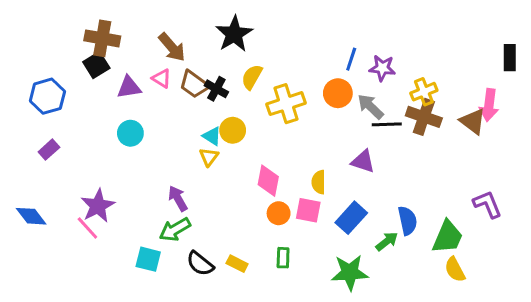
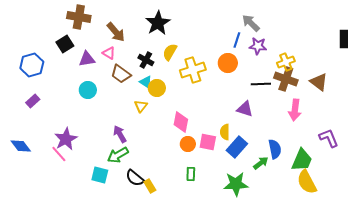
brown cross: (102, 38) -> (79, 17), moved
brown trapezoid: (194, 84) -> (121, 74), moved
pink arrow: (489, 105) -> (295, 110), moved
gray arrow: (370, 107) -> (251, 23), moved
cyan triangle: (212, 136) -> (146, 82), moved
yellow semicircle: (319, 182) -> (225, 132), moved
yellow rectangle: (237, 264) -> (150, 186), moved, turned 32
yellow semicircle: (455, 270) -> (307, 182), size x1.4

